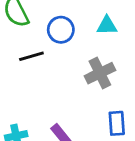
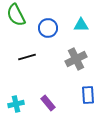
black line: (31, 56) -> (27, 57), moved

